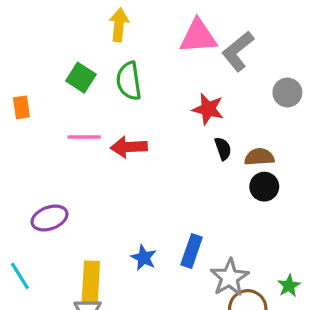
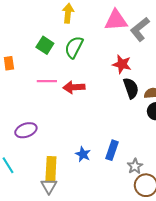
green semicircle: (129, 81) -> (74, 47), turned 35
black semicircle: (223, 149) -> (131, 88), size x1.5
gray star: (230, 277) -> (135, 166), size x0.7

